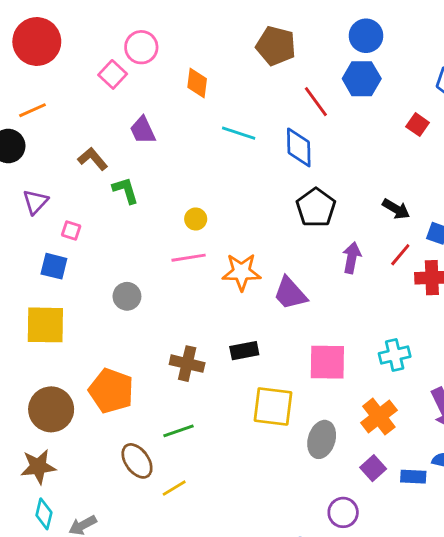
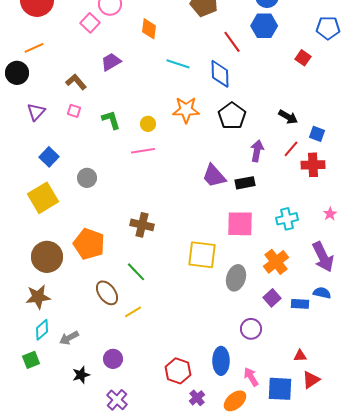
purple trapezoid: (143, 130) -> (111, 62), turned 85
green L-shape: (126, 190) -> (111, 120), moved
pink square: (71, 230) -> (74, 111), moved
blue square: (54, 266) -> (49, 157), turned 30
orange star: (241, 272) -> (186, 110), moved
gray circle: (127, 296) -> (87, 178), moved
yellow square: (45, 325) -> (43, 198), turned -32
black rectangle: (244, 351) -> (245, 183), moved
green line: (178, 431) -> (136, 272), turned 65
cyan diamond: (44, 514) -> (42, 330), turned 35

